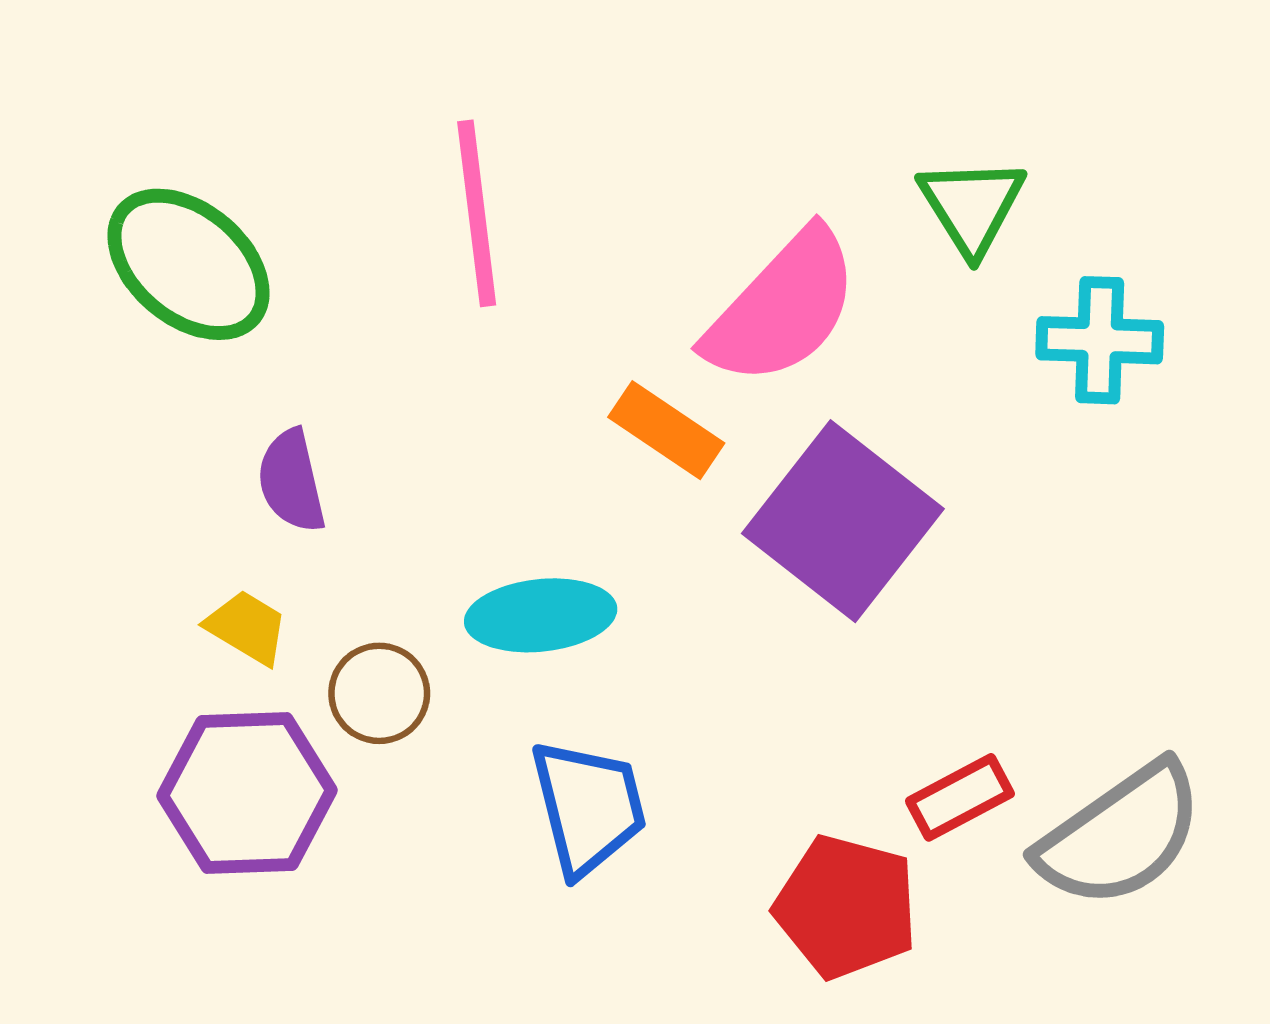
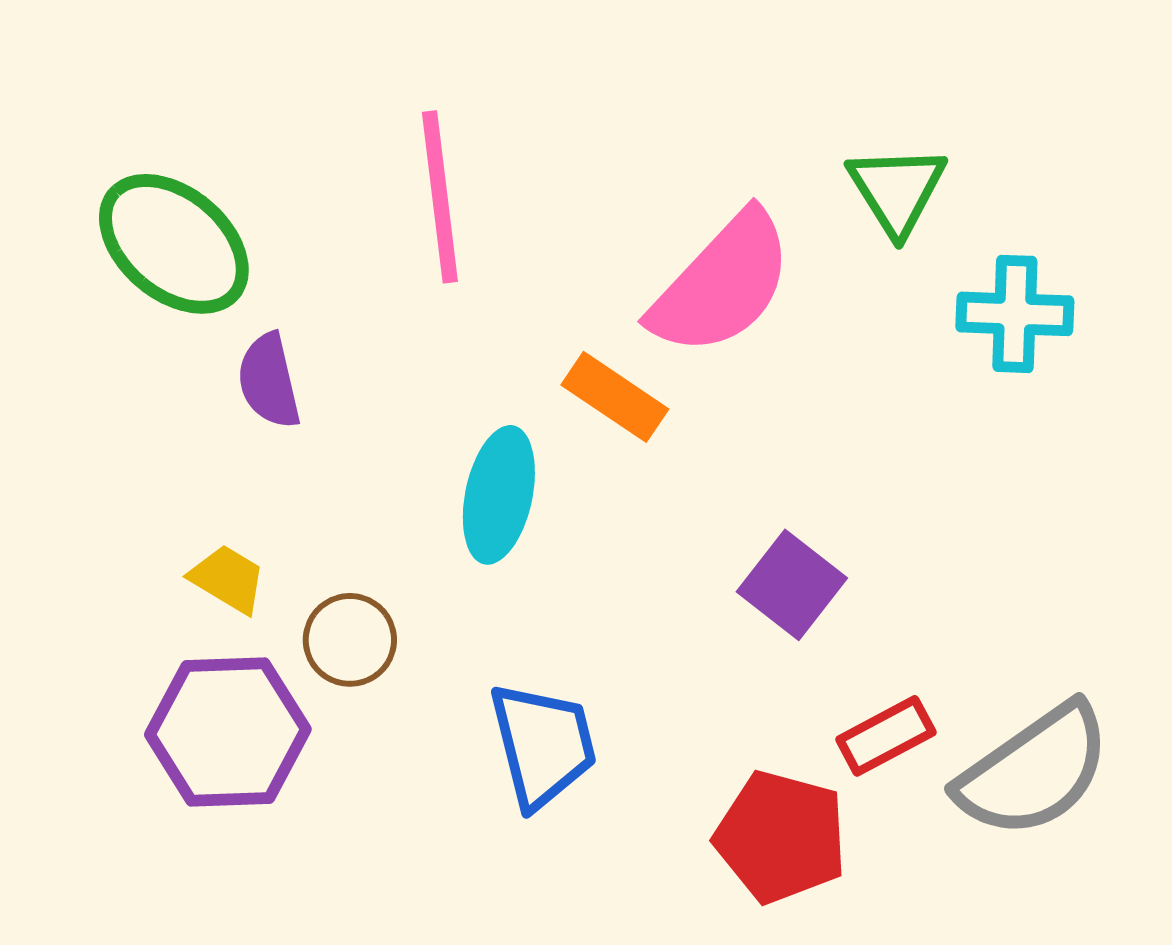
purple semicircle: (291, 481) -> (269, 381), moved
purple square: (843, 521) -> (792, 585), moved, size x0.6
cyan ellipse: (541, 615) -> (499, 495), moved, turned -72

